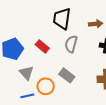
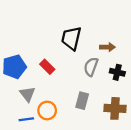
gray semicircle: (71, 44) -> (91, 67), moved
gray rectangle: (67, 75) -> (82, 101), moved, turned 63

